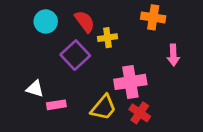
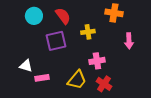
yellow cross: (107, 38) -> (88, 32), moved
purple square: (75, 55) -> (56, 41), turned 30
pink cross: (130, 82) -> (97, 61), size x0.7

